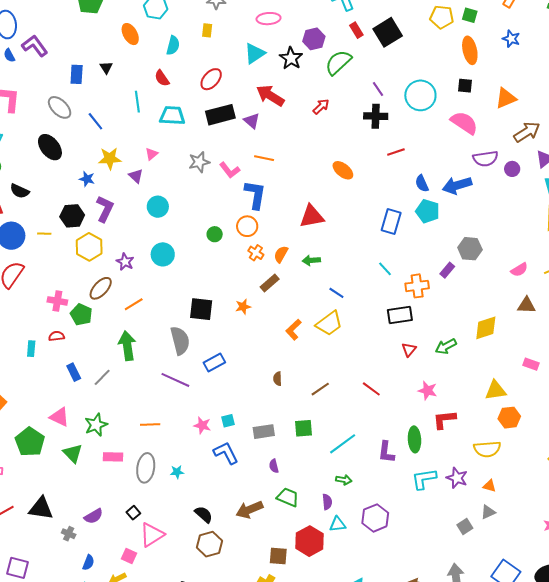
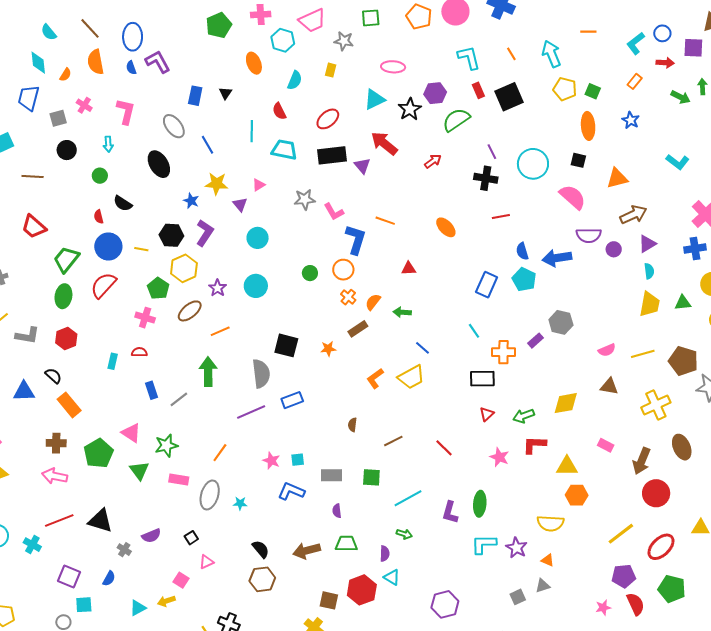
orange line: (264, 158) -> (385, 221), moved
red triangle: (312, 216) -> (409, 269), size x0.6
green pentagon: (81, 315) -> (158, 288), moved
purple line: (175, 380) -> (251, 412), turned -56
red L-shape: (444, 420) -> (534, 445), moved
orange line: (150, 425) -> (220, 453), turned -60
blue L-shape: (226, 453) -> (291, 491), turned -48
green trapezoid: (288, 497) -> (346, 544), turned -30
purple hexagon: (375, 518) -> (445, 604), moved
cyan triangle: (338, 524) -> (392, 577), turned 30
pink triangle: (152, 535) -> (206, 562), size x0.6
blue semicircle: (88, 563) -> (109, 579), moved

